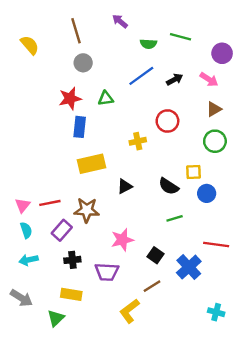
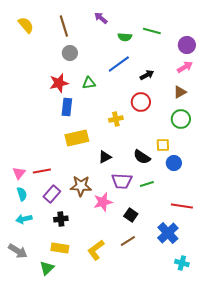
yellow semicircle: (30, 45) -> (26, 25), moved
black arrow: (175, 79) -> (147, 75), moved
pink arrow: (209, 79) -> (185, 67), moved, turned -63
brown star: (87, 210) -> (81, 186), moved
blue cross: (189, 267) -> (168, 233), moved
purple trapezoid: (107, 272) -> (122, 181), moved
yellow L-shape: (129, 311) -> (96, 250), moved

